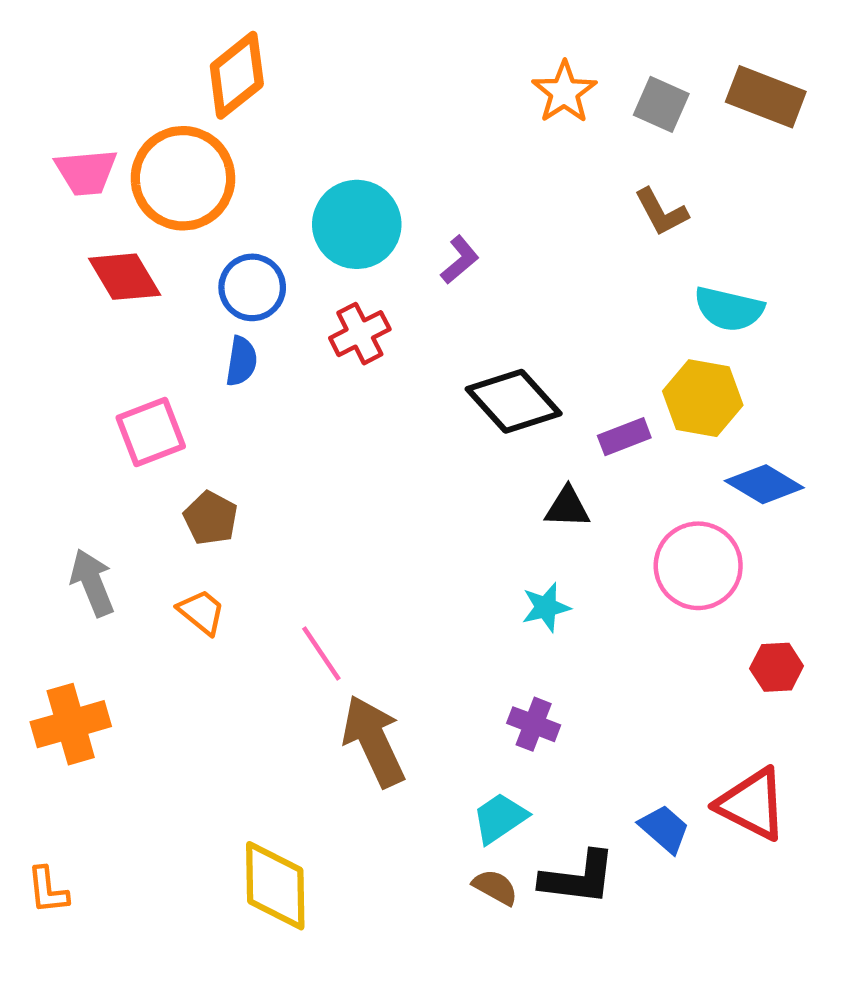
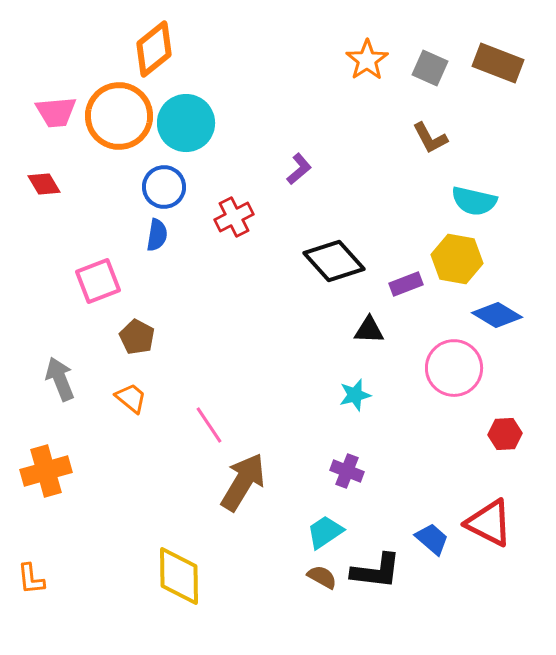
cyan circle: (357, 224) -> (186, 123), moved
red diamond: (125, 277) -> (44, 184), moved, size x0.7
brown arrow: (374, 741) -> (243, 482), turned 56

